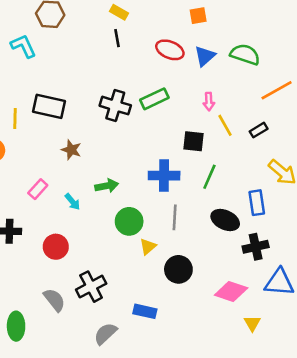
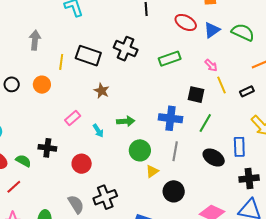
pink arrow: (209, 101) -> (211, 65), turned -48
black cross: (115, 106) -> (126, 49), moved
black cross: (256, 247) -> (249, 179), moved

